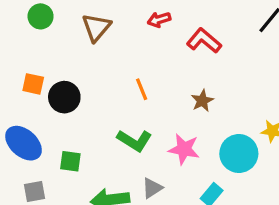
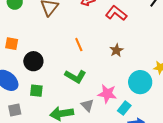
black circle: (64, 97) -> (33, 61), moved
pink star: (184, 149) -> (107, 94), moved
gray triangle: (152, 188) -> (87, 105), turned -40

